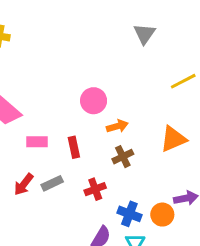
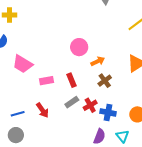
gray rectangle: (52, 183) -> (72, 102), moved
red arrow: (24, 184) -> (42, 110), turned -63
blue cross: (129, 214) -> (108, 112), moved

